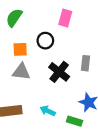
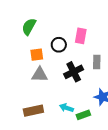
pink rectangle: (65, 18) -> (81, 36), moved
black cross: (59, 72) -> (74, 72), turned 30
green rectangle: (75, 121) -> (83, 115), moved, turned -32

